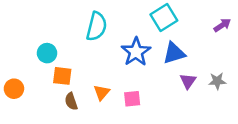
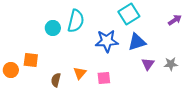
blue star: (136, 52) -> (107, 41), turned 30
cyan circle: (47, 53) -> (53, 28), moved
orange square: (62, 76) -> (31, 60), moved
brown semicircle: (71, 101) -> (56, 80), turned 32

